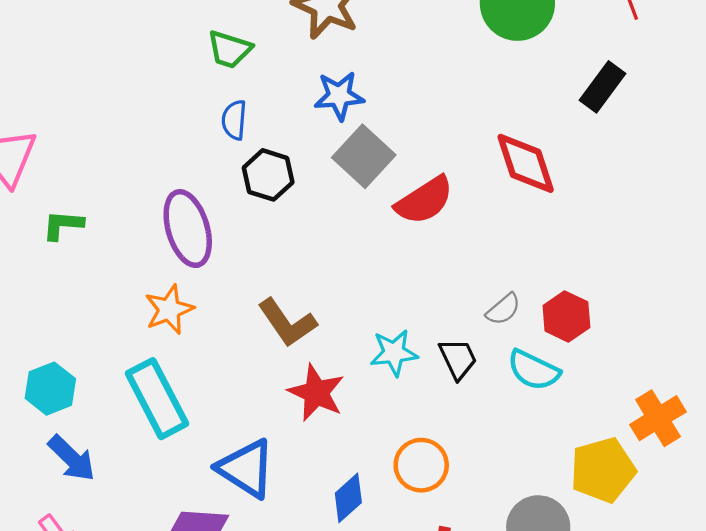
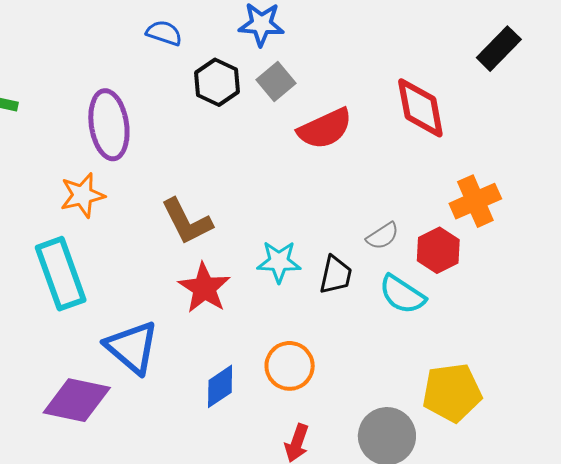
blue semicircle: (234, 120) -> (164, 33), turned 96
gray square: (364, 156) -> (276, 82), size x0.7
black hexagon: (268, 175) -> (217, 82), moved
black trapezoid: (458, 359) -> (336, 275), turned 30
orange cross: (658, 418) -> (475, 201), moved

